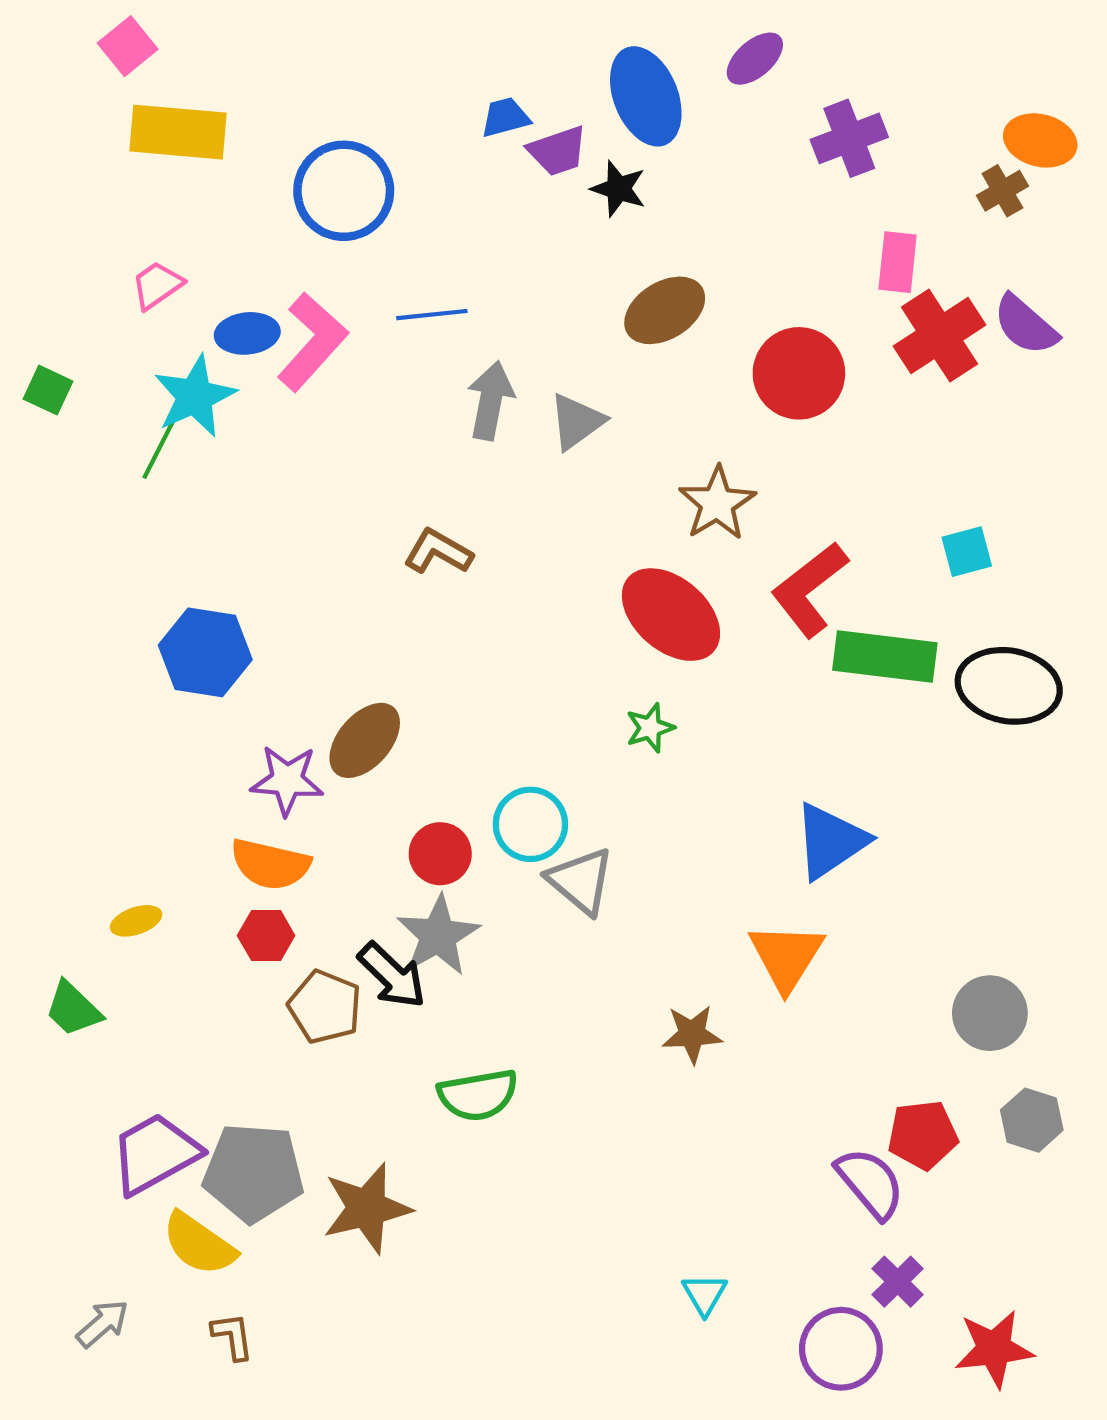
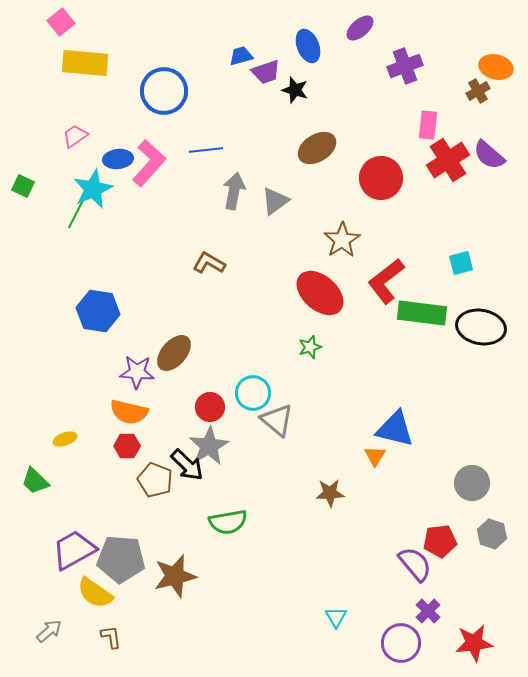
blue ellipse: (646, 96) -> (308, 46), size x0.7
blue triangle: (830, 841) -> (395, 429), moved, turned 48
orange triangle: (786, 956) -> (375, 456), size x0.6

